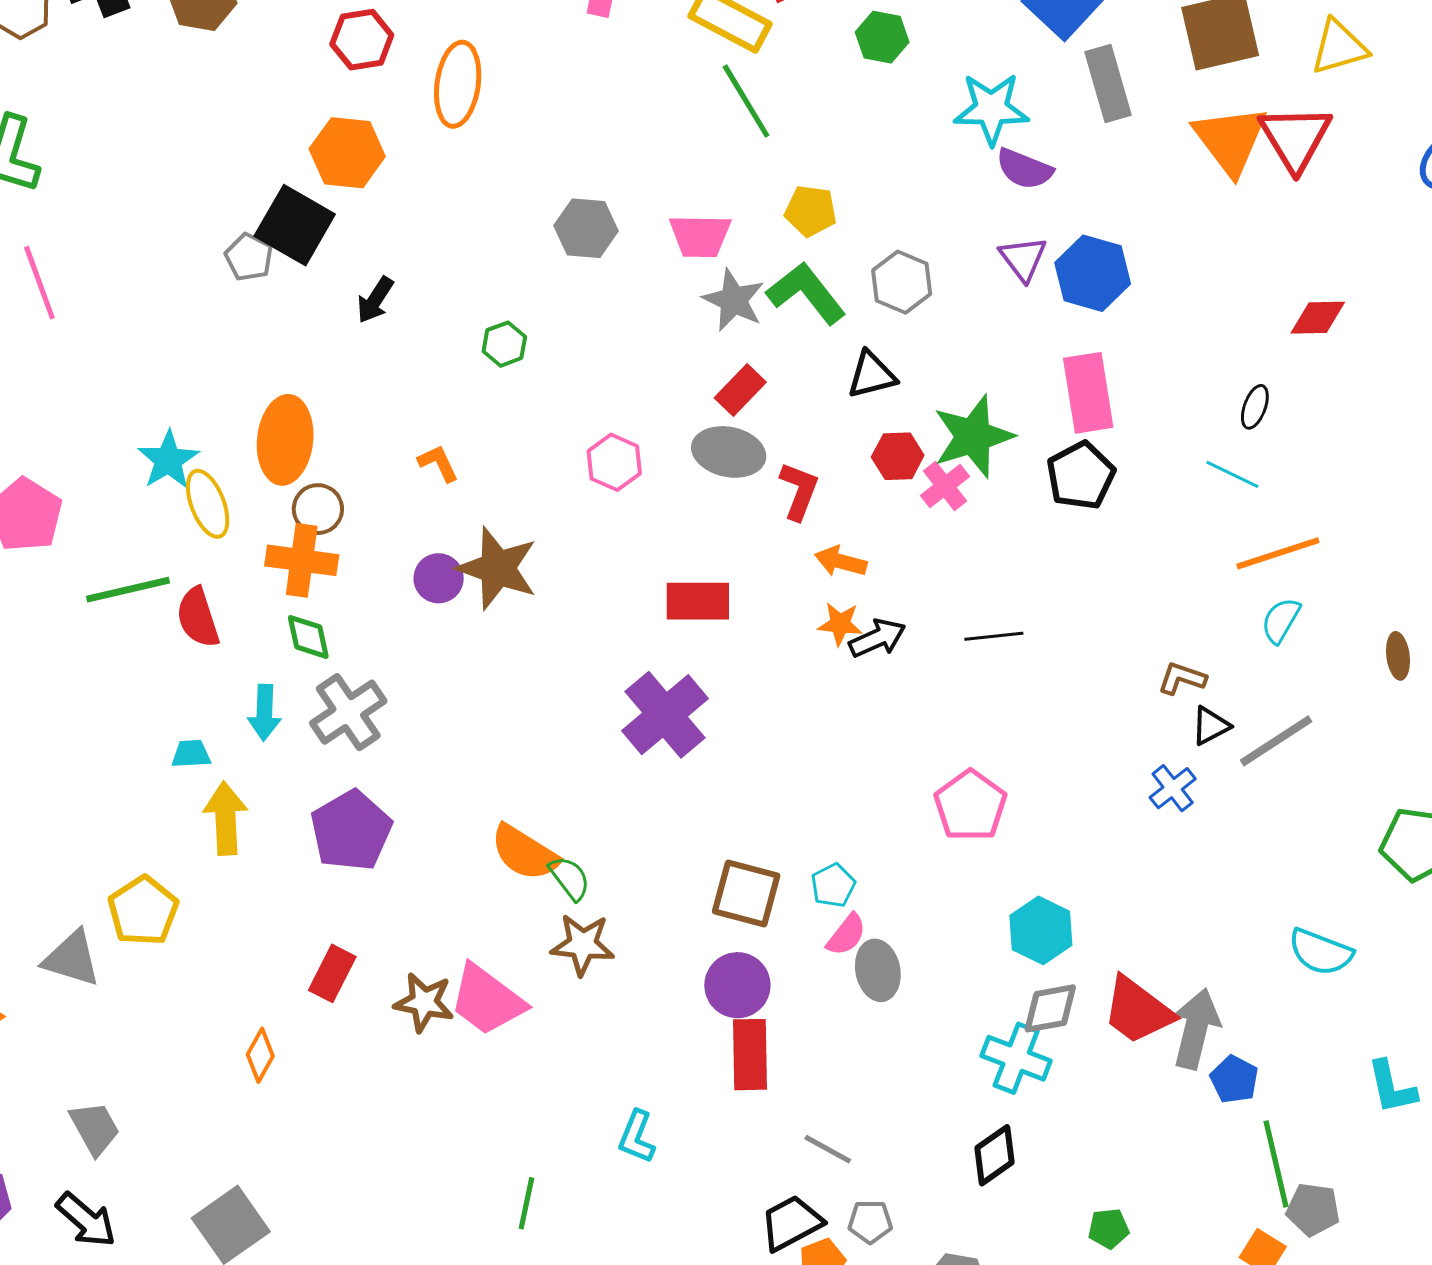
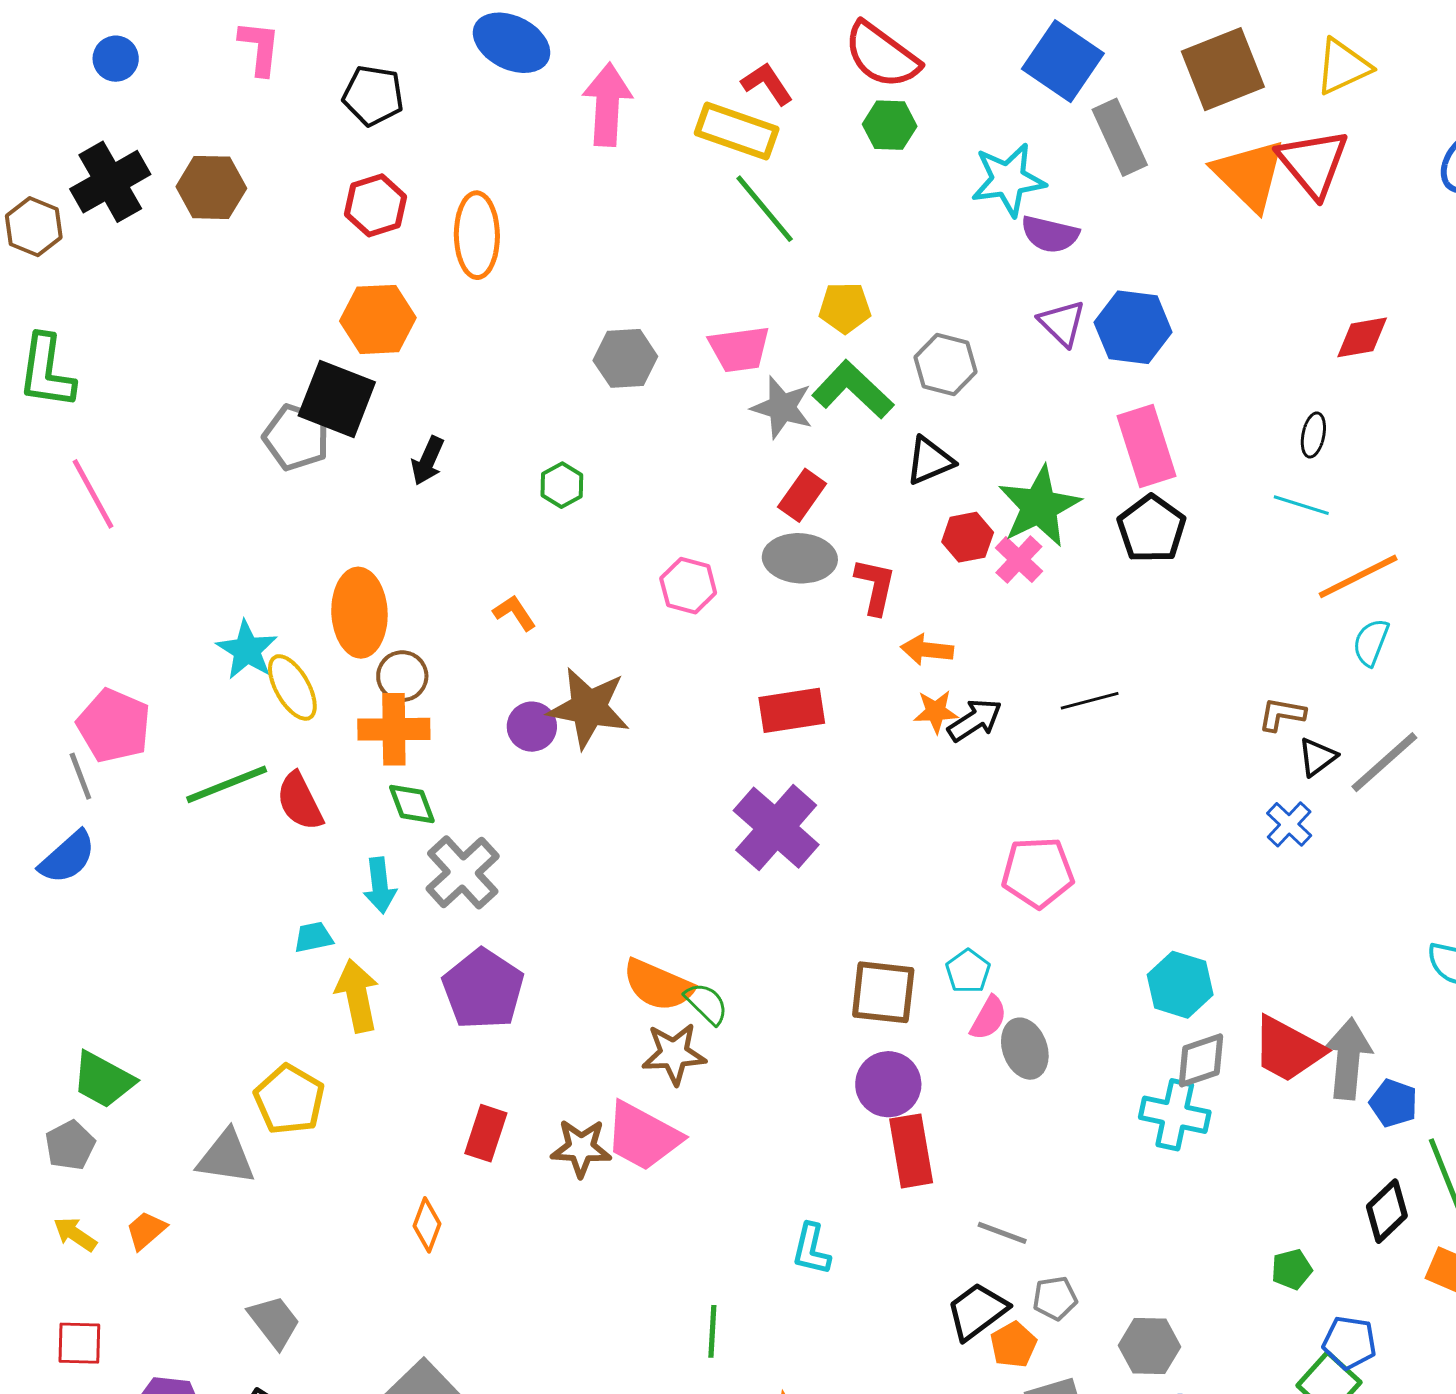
gray pentagon: (249, 257) -> (296, 437), size x1.4
pink pentagon: (970, 806) -> (1038, 872), moved, turned -30
brown star: (583, 945) -> (674, 1054), moved
black diamond: (995, 1155) -> (1387, 1211), moved

